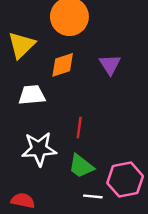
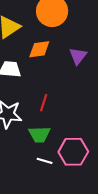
green trapezoid: (81, 166) -> (39, 134), turned -50

